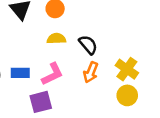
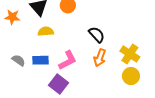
yellow semicircle: (56, 39) -> (46, 31), moved
purple square: (41, 102) -> (59, 84), turned -36

